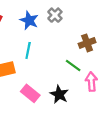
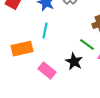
black star: (59, 94) -> (74, 62), moved

